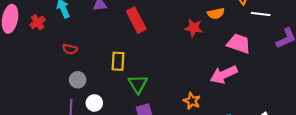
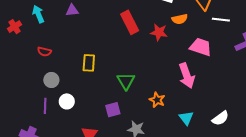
red rectangle: (136, 20) -> (130, 22), moved
pink arrow: (224, 75) -> (187, 76), turned -85
green triangle: (138, 84) -> (126, 81), moved

